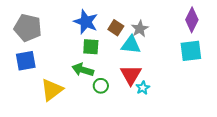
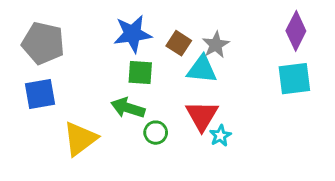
blue star: (86, 22) -> (133, 34), turned -30

